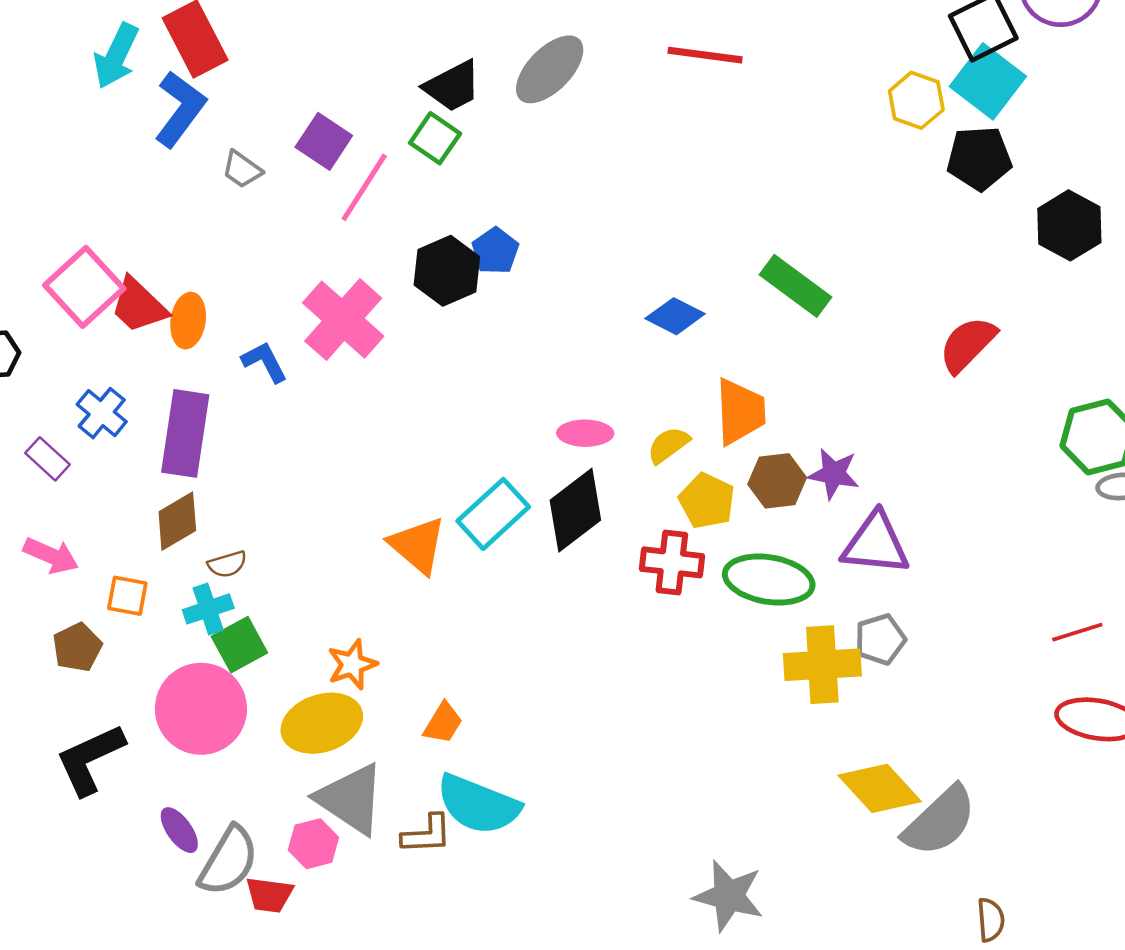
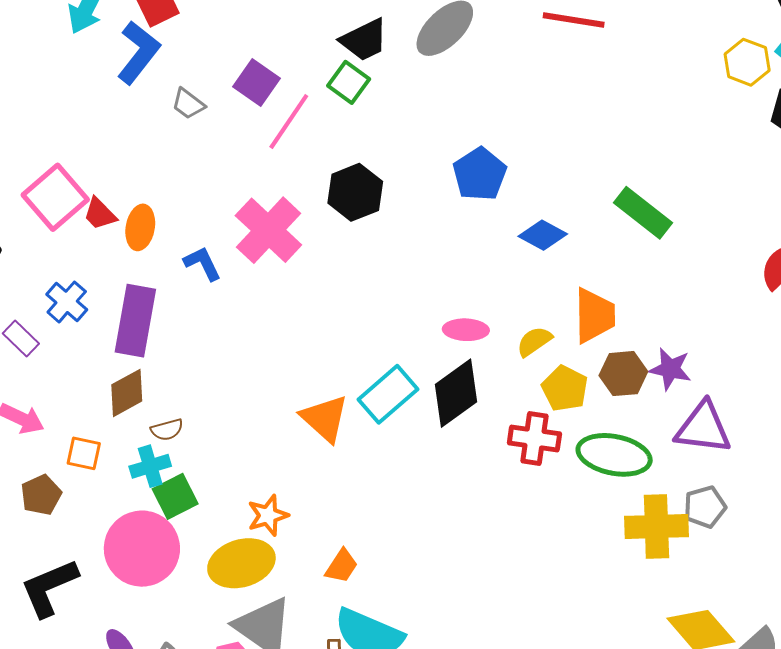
blue pentagon: (495, 251) -> (480, 174), moved, size x1.4
red trapezoid: (139, 305) -> (100, 214), size x0.7

